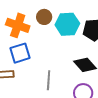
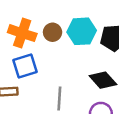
brown circle: (44, 17) -> (53, 32), moved

